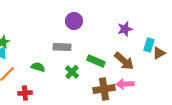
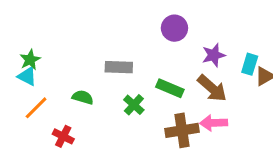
purple circle: (74, 21) -> (174, 28), moved
purple star: (125, 29) -> (214, 55), moved
red cross: (25, 93) -> (63, 136), turned 32

